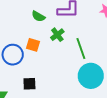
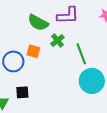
green semicircle: (38, 16) -> (38, 23), size x1.5
black square: (29, 84) -> (22, 92), moved

